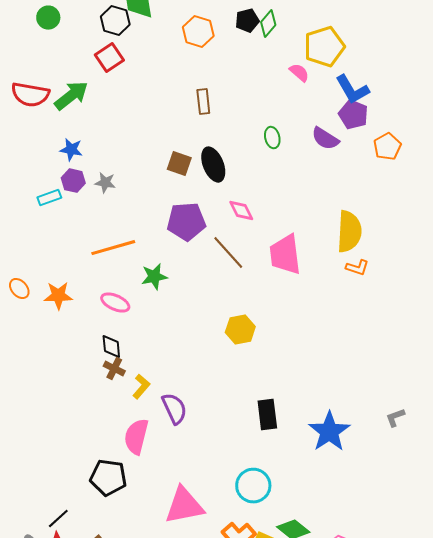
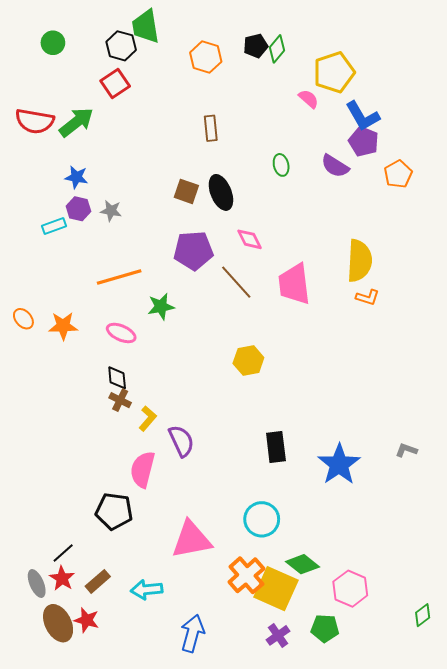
gray L-shape: (395, 418) -> (406, 450), turned 40

